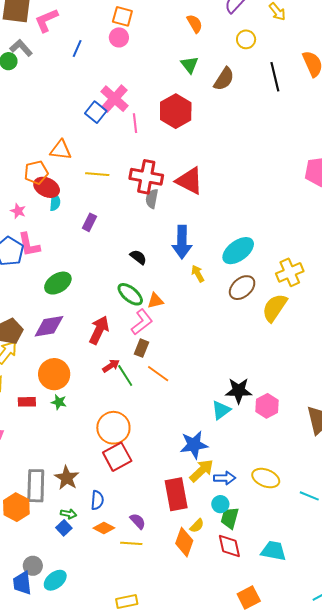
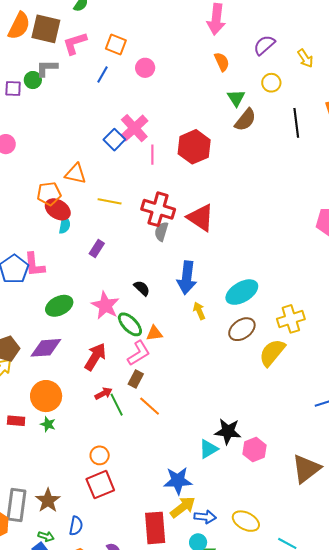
orange square: (122, 16) -> (116, 44), moved
gray L-shape: (21, 48) -> (47, 68), turned -55
green triangle: (190, 65) -> (236, 98), moved
pink star: (18, 211) -> (105, 305), moved, size x1.8
orange circle: (113, 428) -> (100, 455), size x0.6

